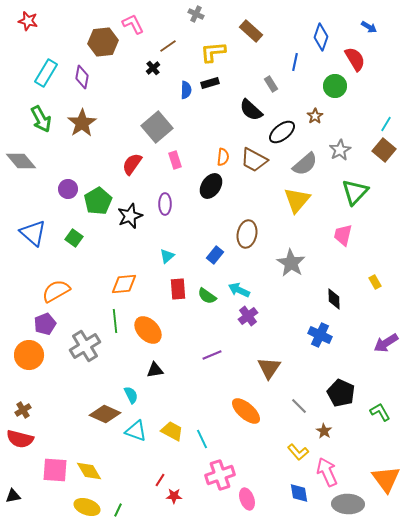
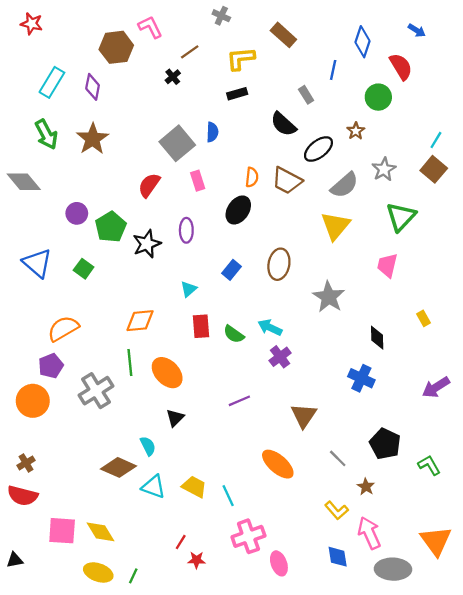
blue semicircle: (186, 90) -> (212, 132), moved
blue rectangle: (215, 255) -> (232, 270), moved
black triangle: (155, 370) -> (175, 418), turned -36

